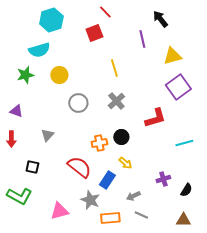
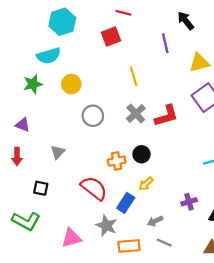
red line: (105, 12) -> (123, 13), turned -32
red L-shape: (155, 118) -> (166, 116), moved
yellow arrow: (125, 163) -> (146, 184), turned 96

